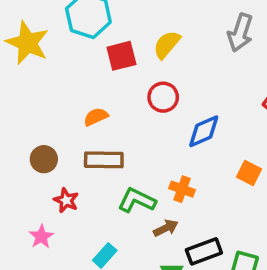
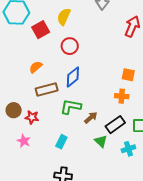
blue diamond: (204, 131) -> (73, 77), moved
brown circle: (44, 159) -> (14, 110), moved
orange cross: (182, 189) -> (122, 96), moved

